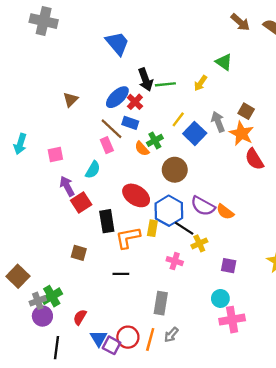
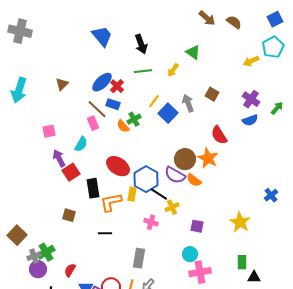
gray cross: (44, 21) -> (20, 31), moved
black arrow: (145, 80) -> (141, 44), moved
orange star: (241, 133) -> (208, 158), moved
cyan arrow: (20, 144) -> (19, 90), moved, size x1.4
brown circle: (175, 170) -> (185, 159), moved

